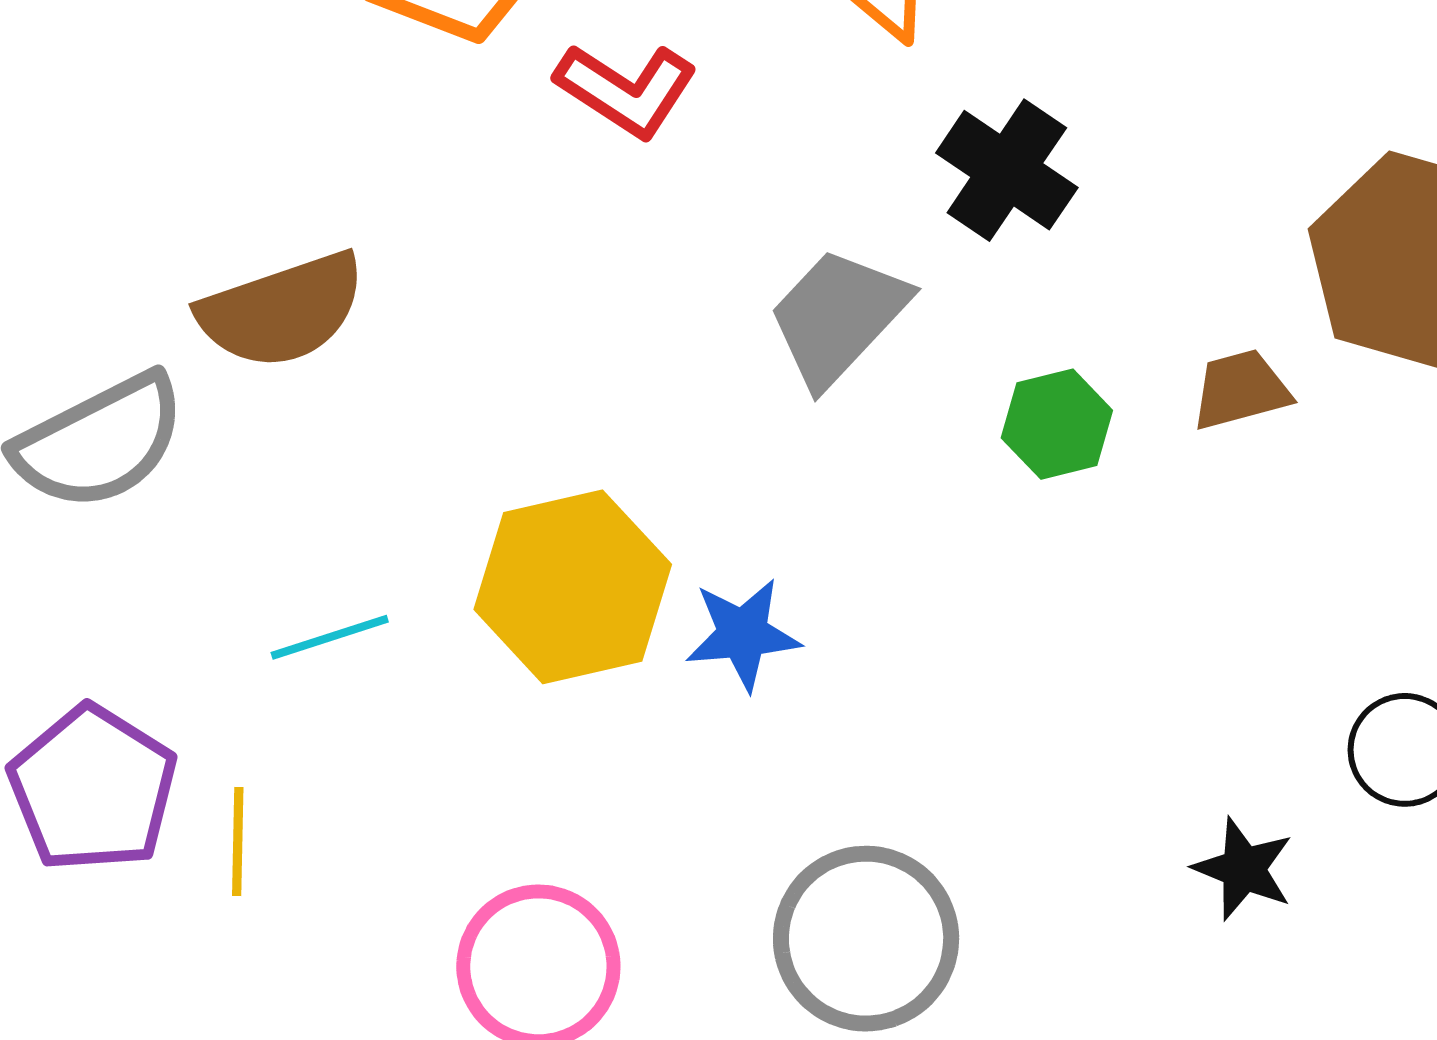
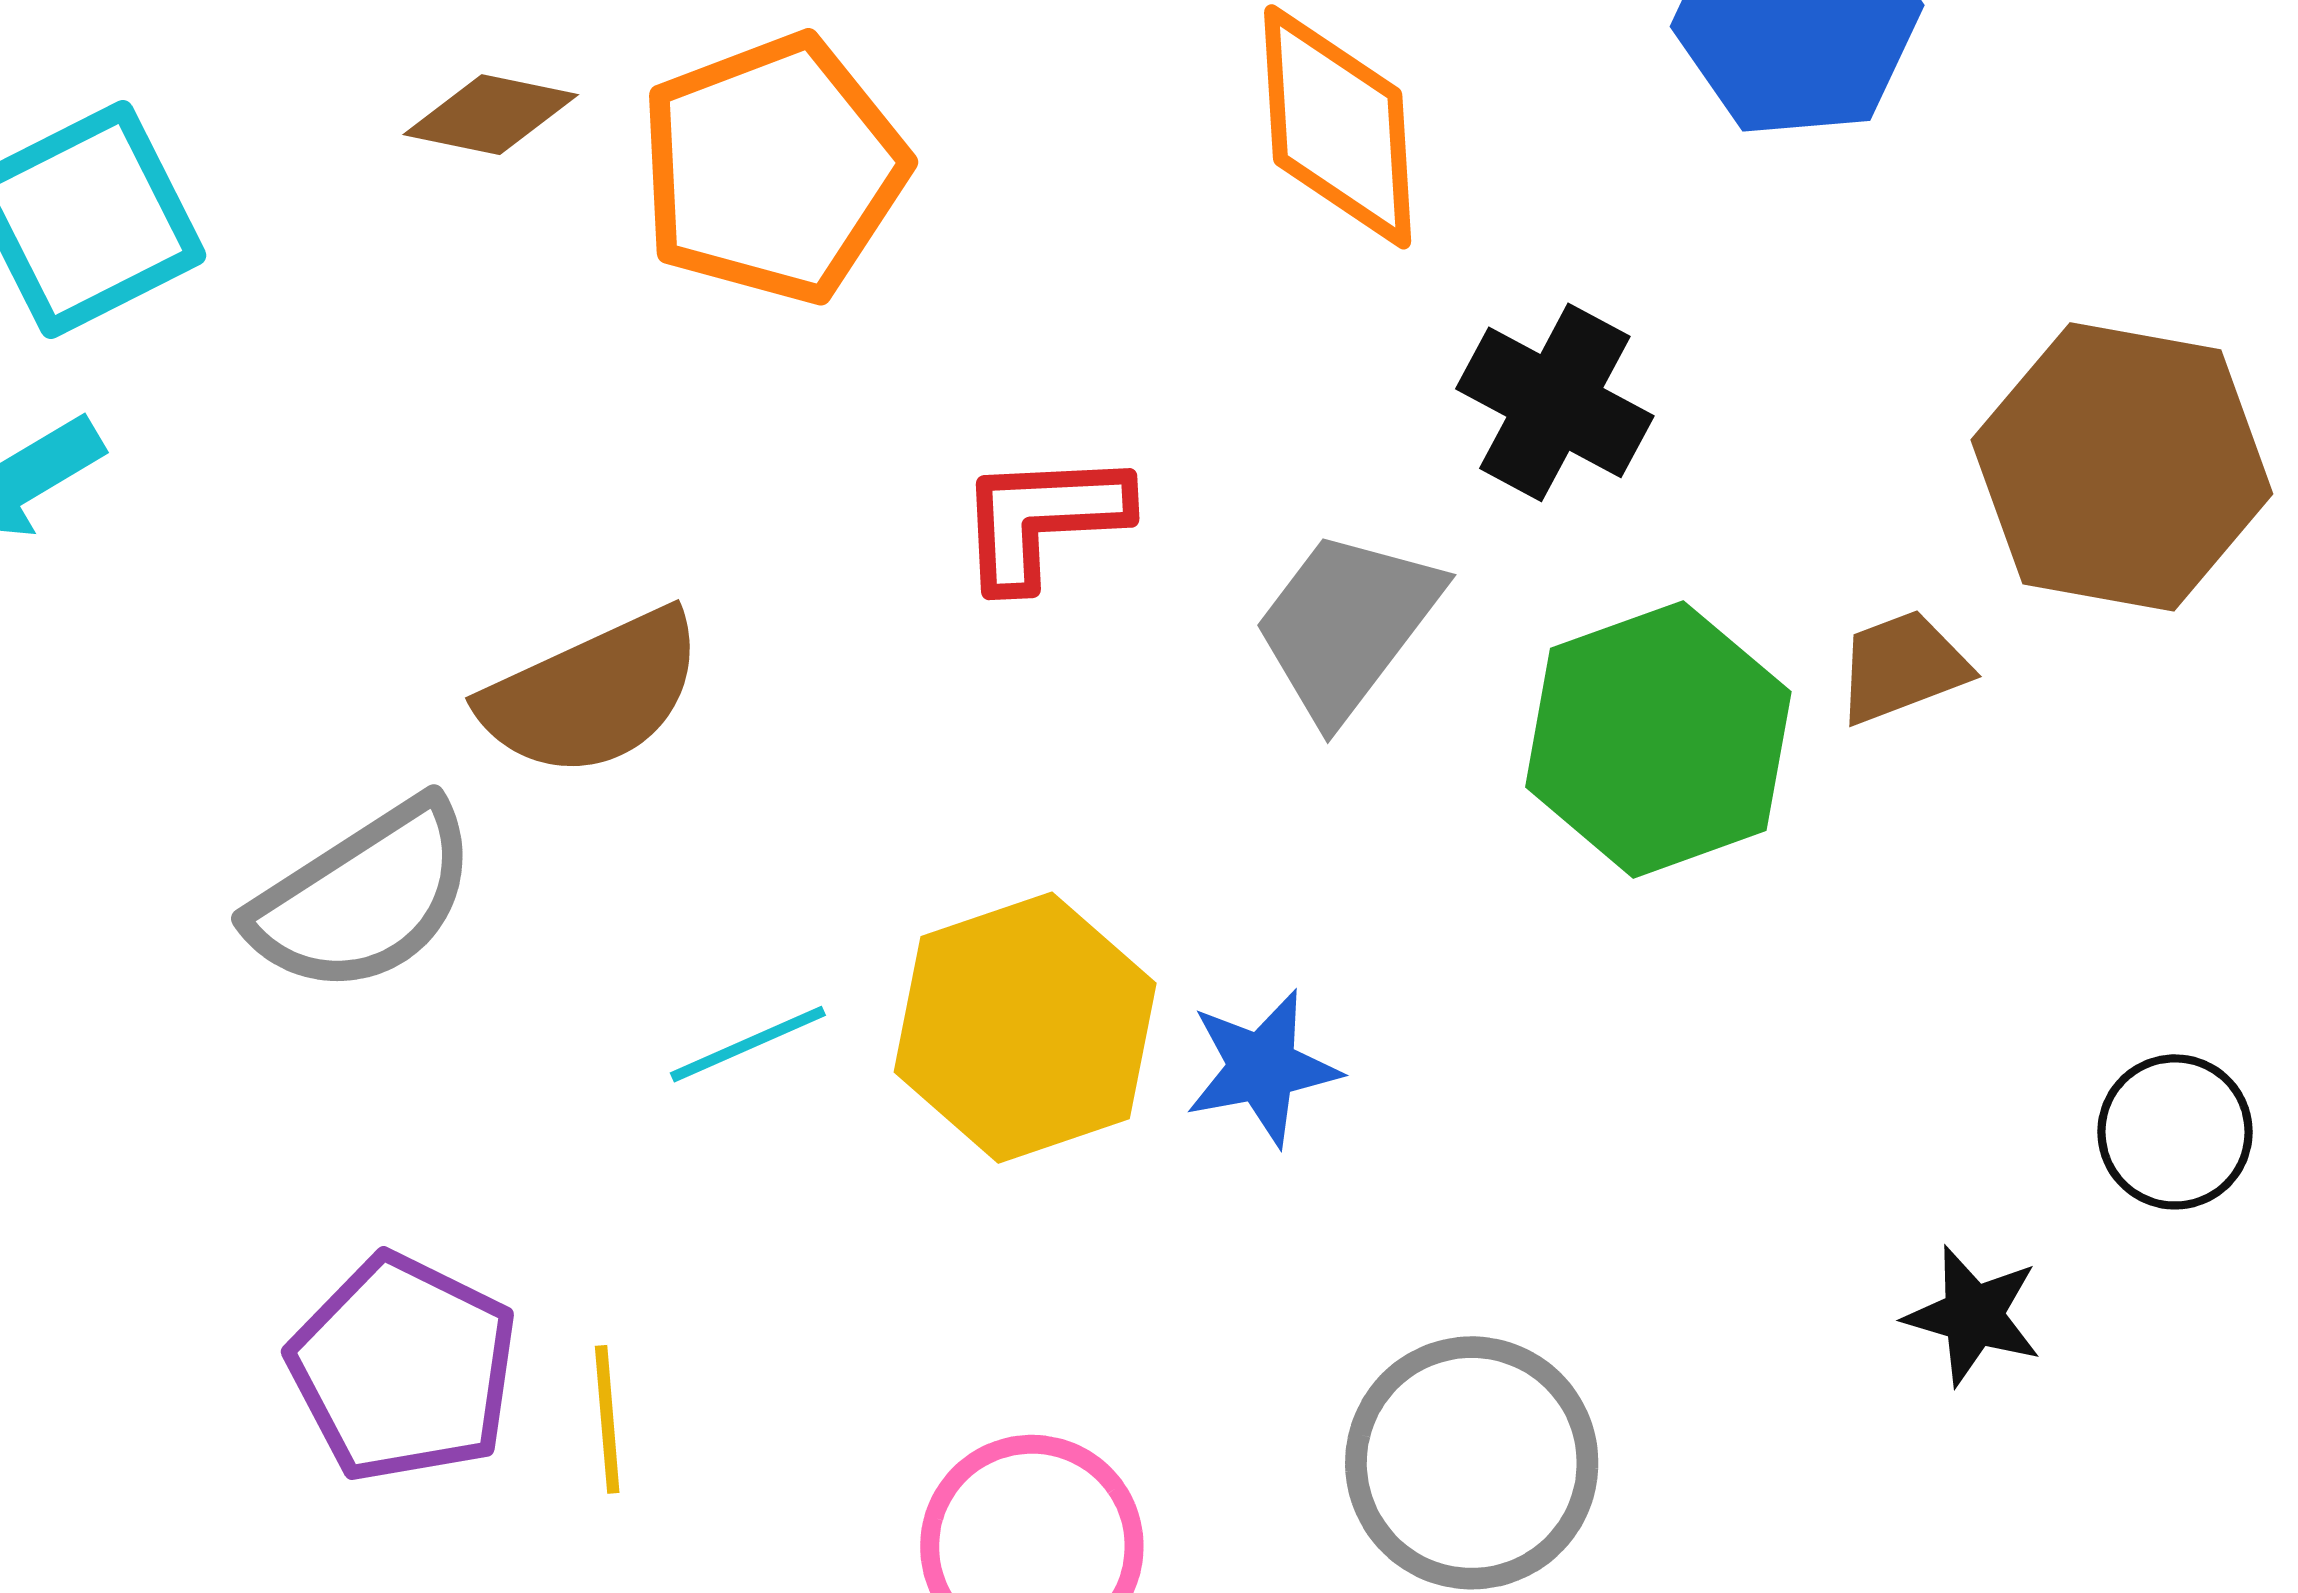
red L-shape: (626, 90) -> (1043, 519), moved, turned 150
green hexagon: (1057, 424) -> (1658, 739), size x1.8
cyan line: (330, 637) -> (748, 1044), moved

